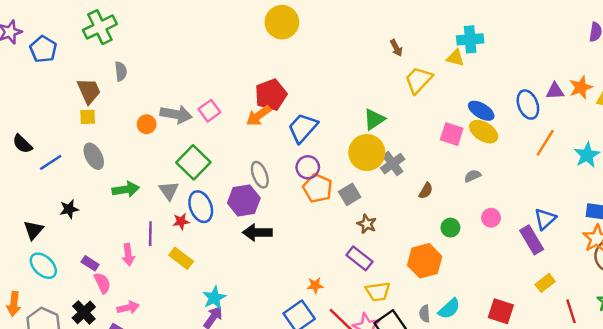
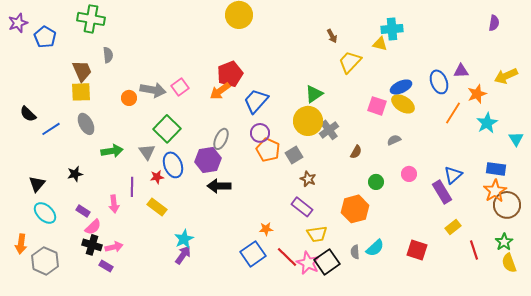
green cross: (100, 27) -> (91, 19), turned 36
orange star: (581, 87) -> (477, 94), moved
blue ellipse: (481, 111) -> (401, 87), turned -55
yellow square: (88, 117) -> (81, 92), size x1.5
gray ellipse: (260, 175) -> (221, 139), turned 45
black star: (69, 209) -> (75, 174), moved
pink semicircle: (102, 283) -> (93, 227), turned 72
black cross: (84, 312) -> (92, 245), moved, turned -30

